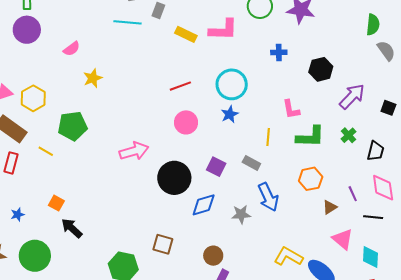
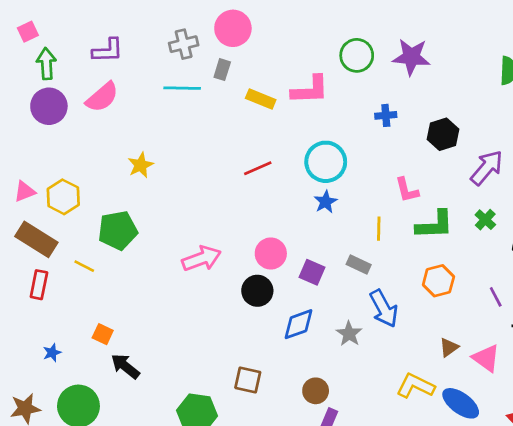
pink semicircle: (72, 49) -> (102, 97), moved, size x1.5
pink circle: (186, 122) -> (271, 254), moved
black circle: (174, 178) -> (257, 291), size x0.7
brown triangle: (330, 207) -> (449, 347), moved
gray star: (241, 214) -> (349, 334), turned -30

